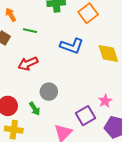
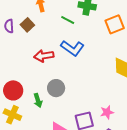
green line: (30, 31) -> (68, 20), moved
blue L-shape: (72, 46) -> (72, 48), moved

